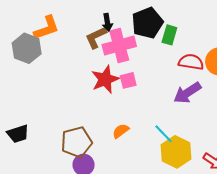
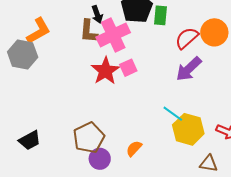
brown L-shape: (96, 37) -> (89, 31), turned -50
red semicircle: (191, 62) -> (187, 38), turned -40
orange semicircle: (121, 131) -> (134, 148), moved

